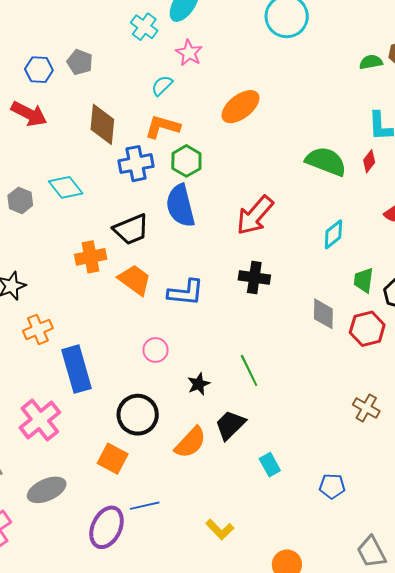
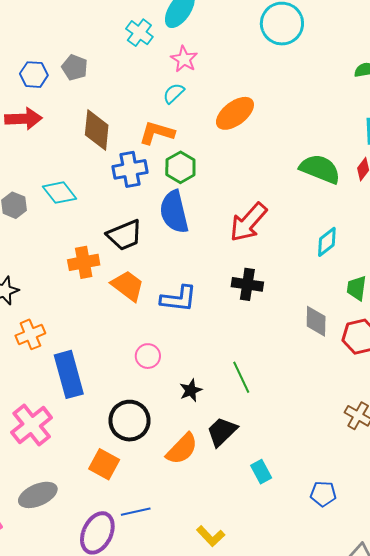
cyan semicircle: (162, 86) -> (174, 93), moved
red arrow: (29, 114) -> (23, 119), turned -30

